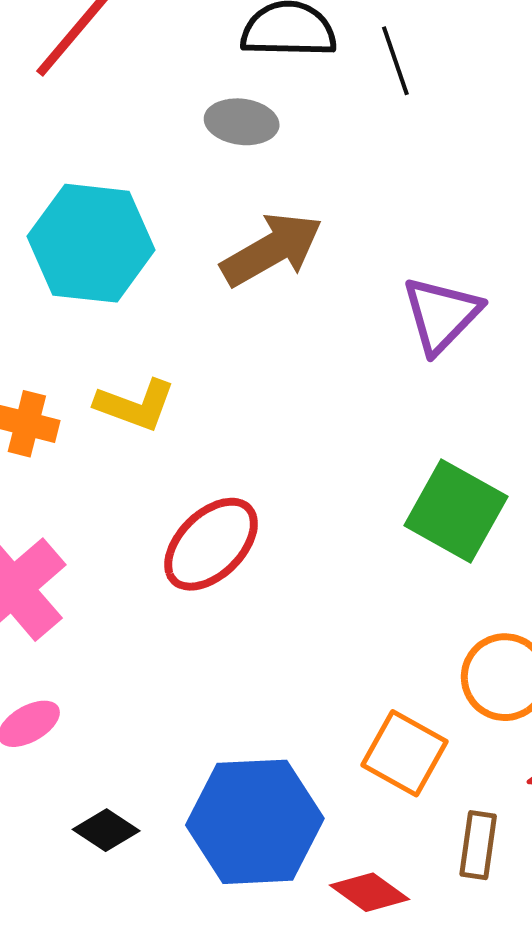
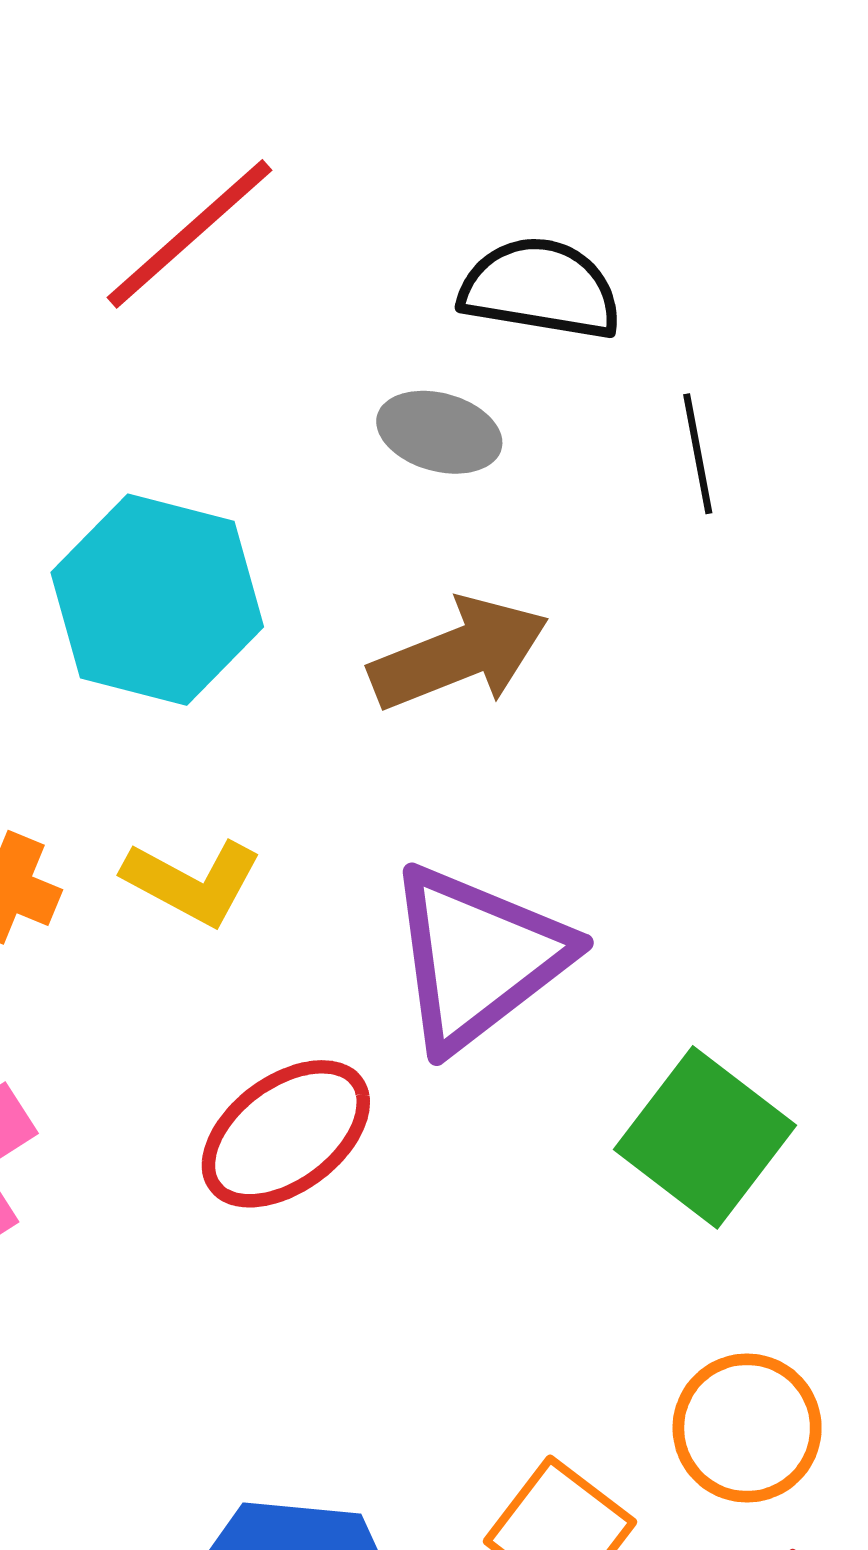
black line: (395, 61) -> (698, 454), moved
purple triangle: (441, 315) -> (478, 957), moved, size x1.4

